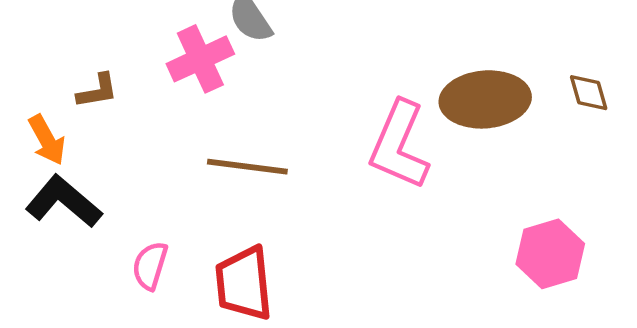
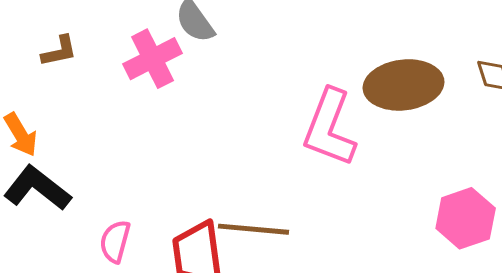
brown L-shape: (97, 91) -> (59, 51), moved
brown line: (247, 167) -> (254, 229), moved

